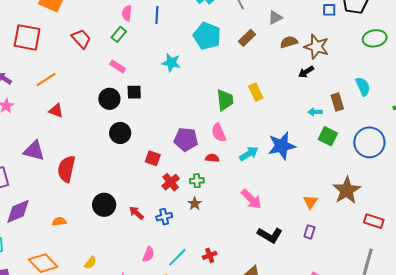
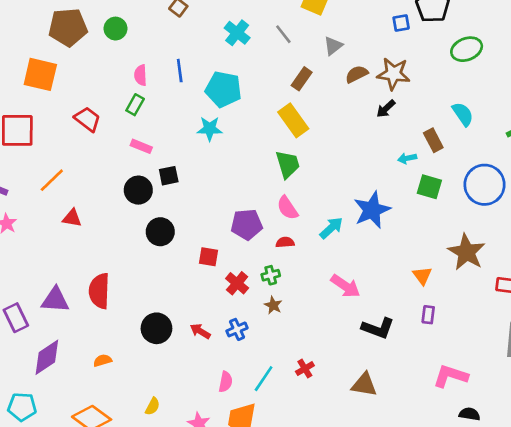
cyan pentagon: (207, 36) -> (223, 89), moved
yellow rectangle: (256, 92) -> (293, 120), moved, size x1.4
purple triangle: (34, 151) -> (55, 300), moved

